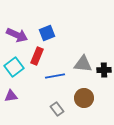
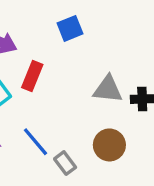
blue square: (47, 33) -> (70, 28), moved
blue line: (55, 76) -> (36, 142), moved, turned 60

